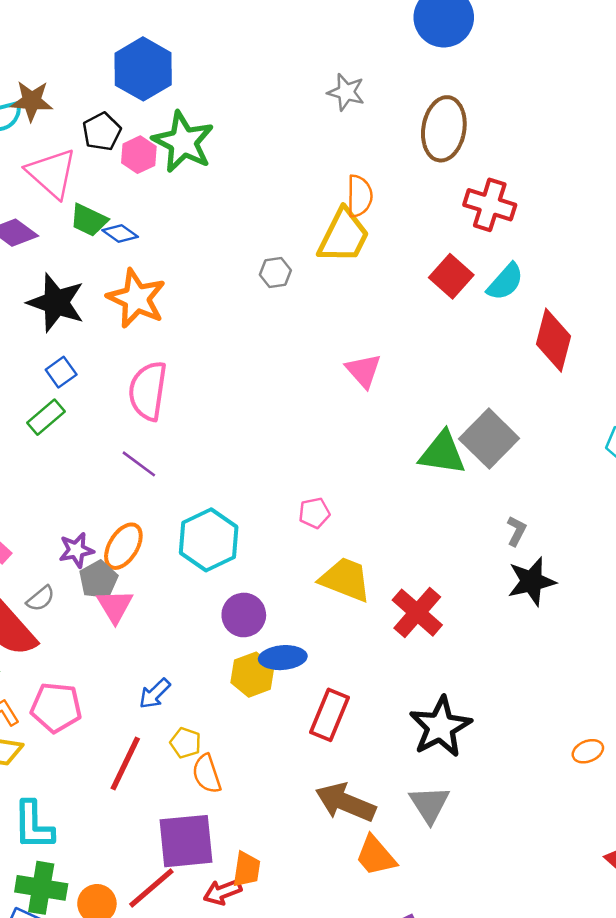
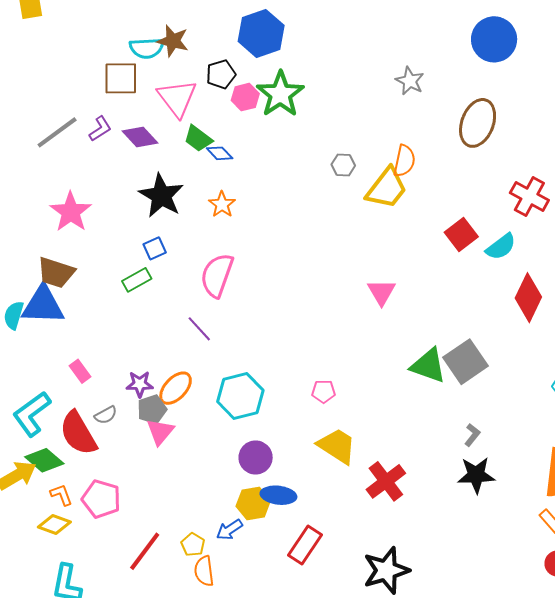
red cross: (490, 205) -> (529, 197), moved
gray hexagon: (275, 273) -> (343, 165), moved
orange star: (136, 298) -> (222, 204), size x0.6
blue arrow: (155, 694) -> (229, 530), moved

